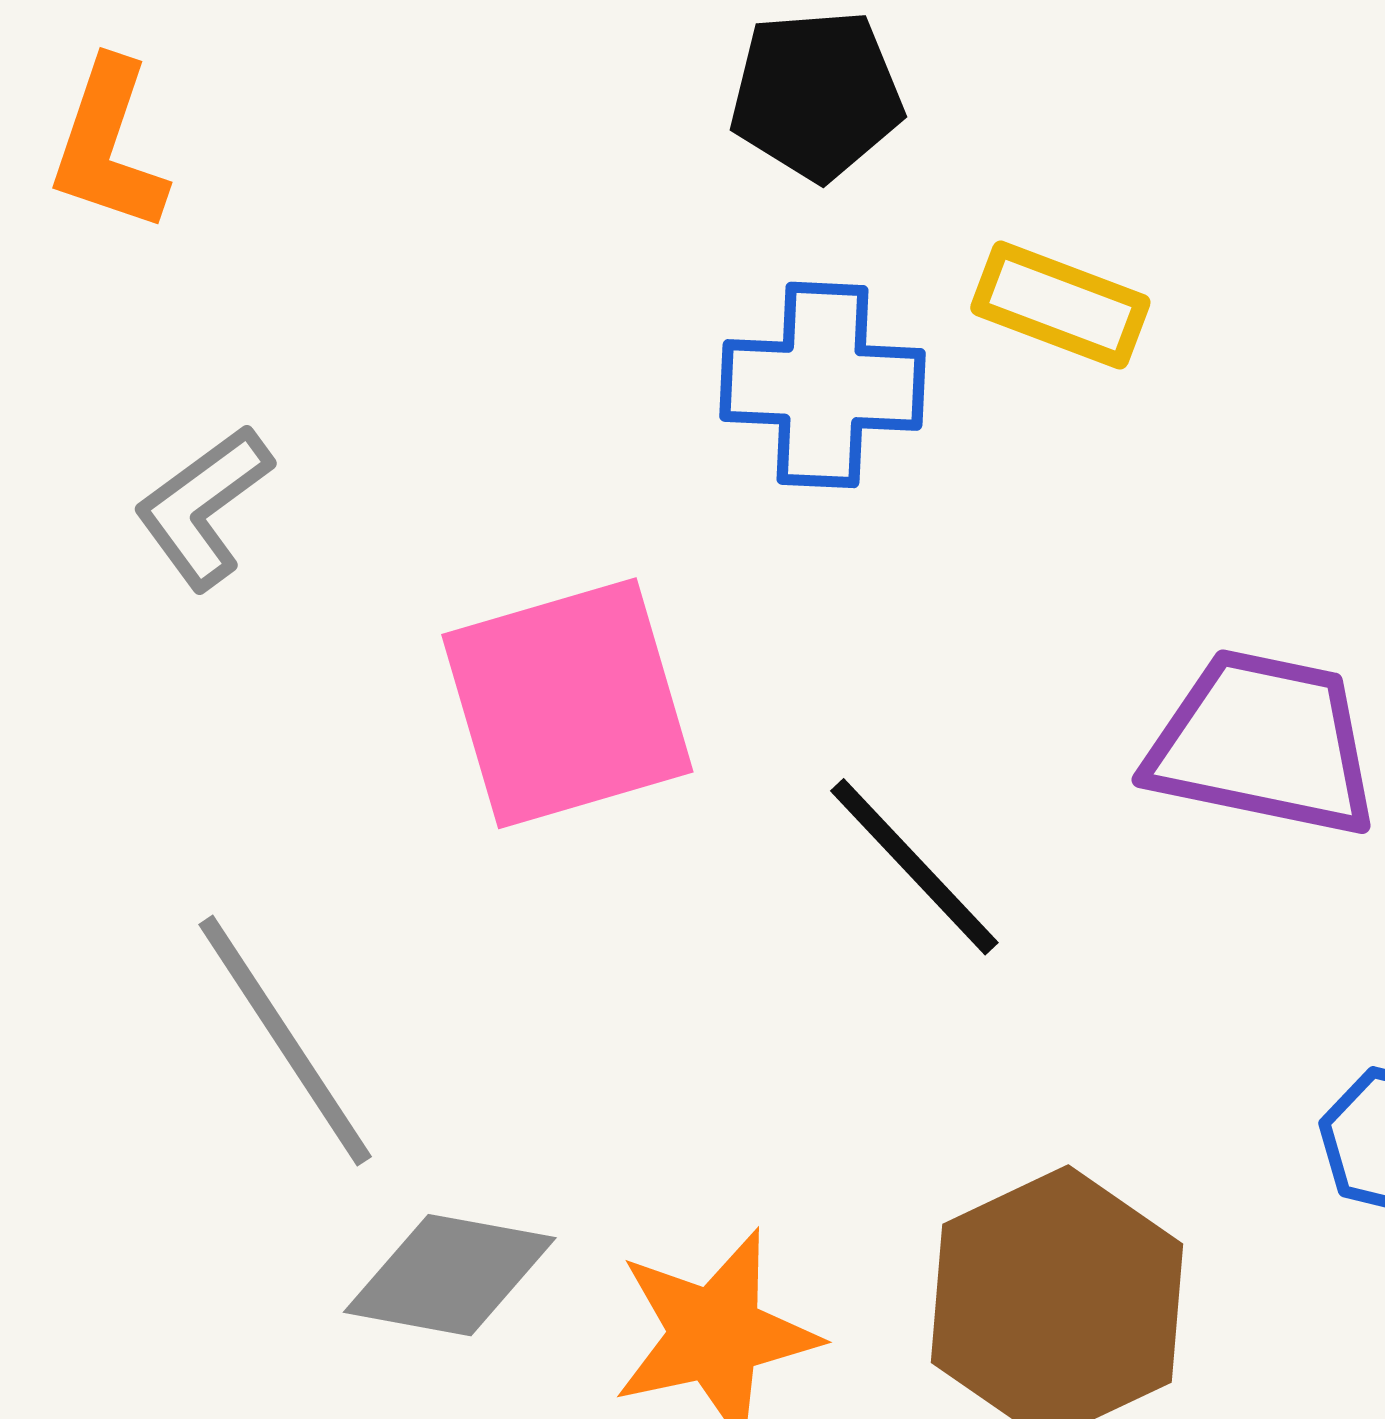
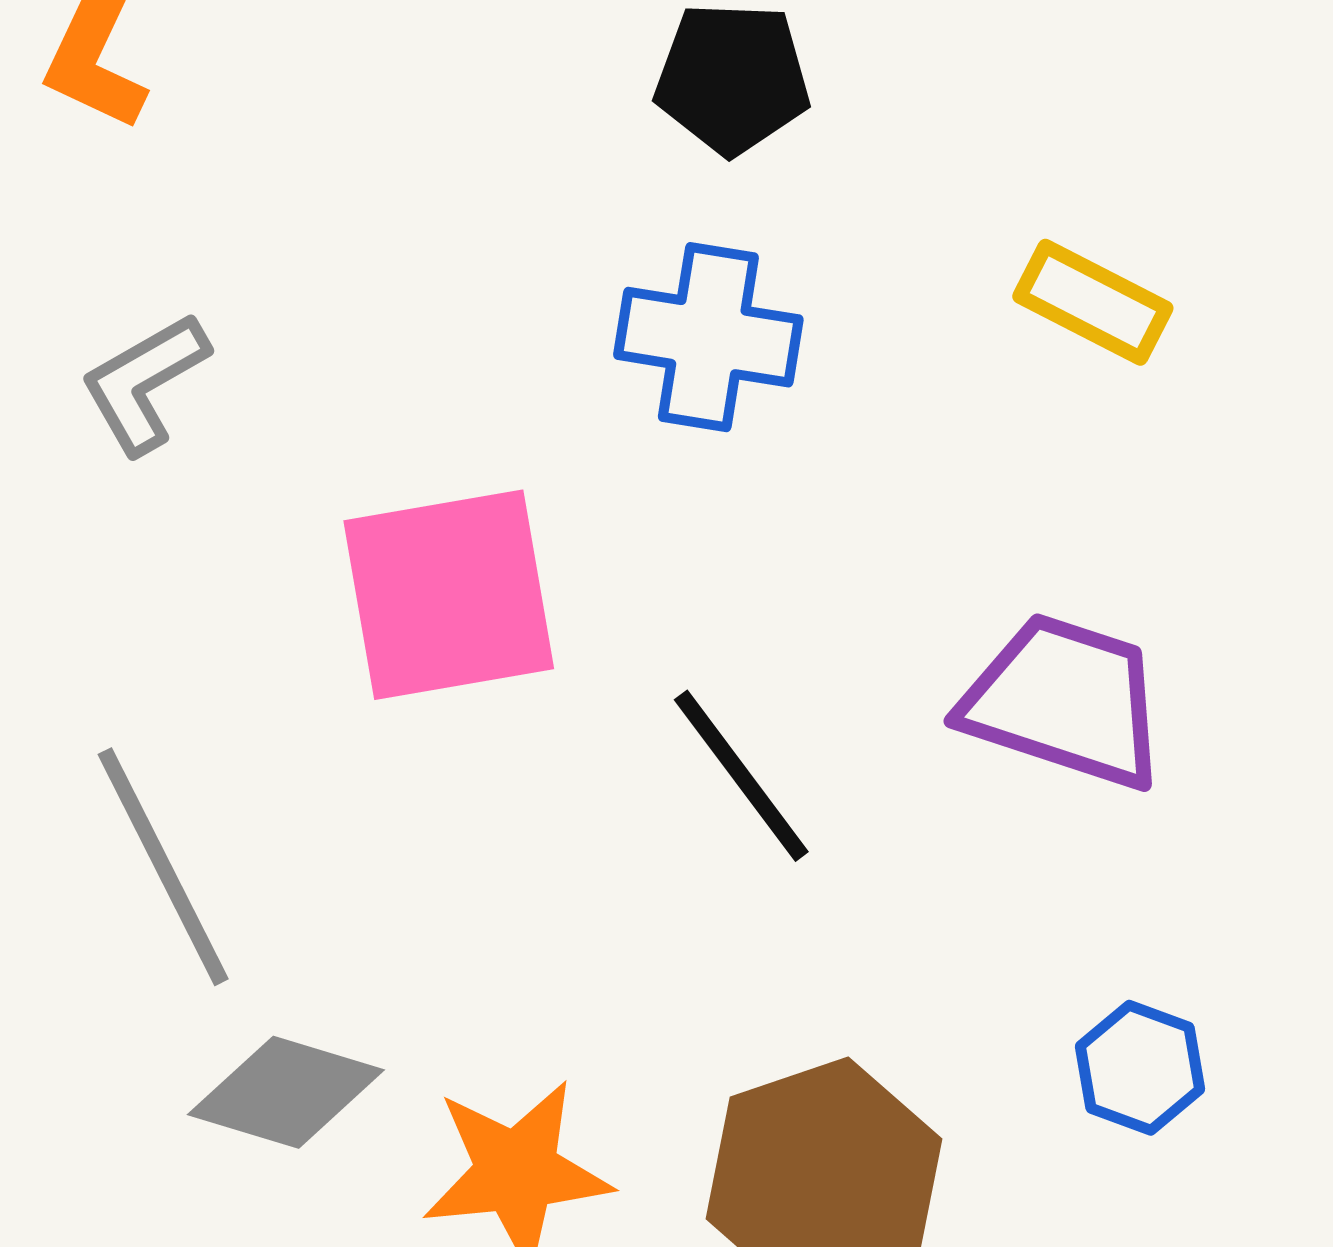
yellow rectangle: (1060, 305) -> (1093, 302), moved

